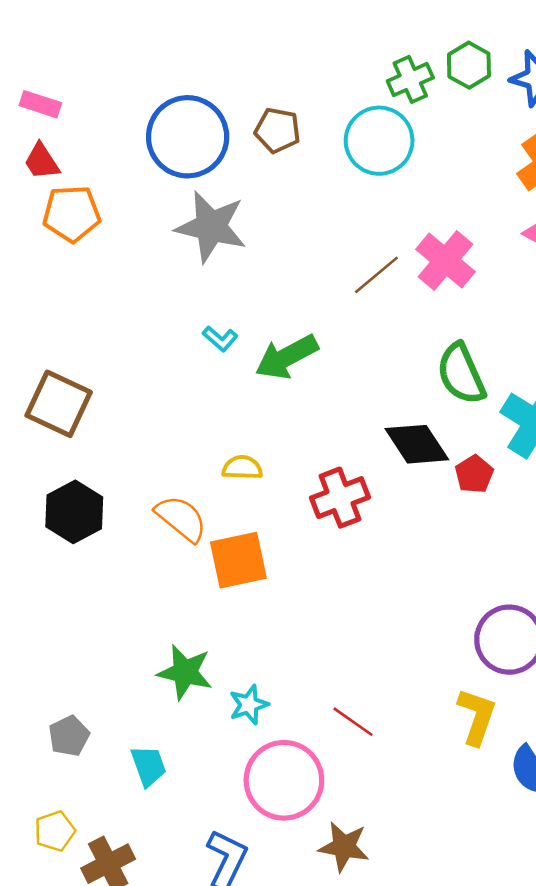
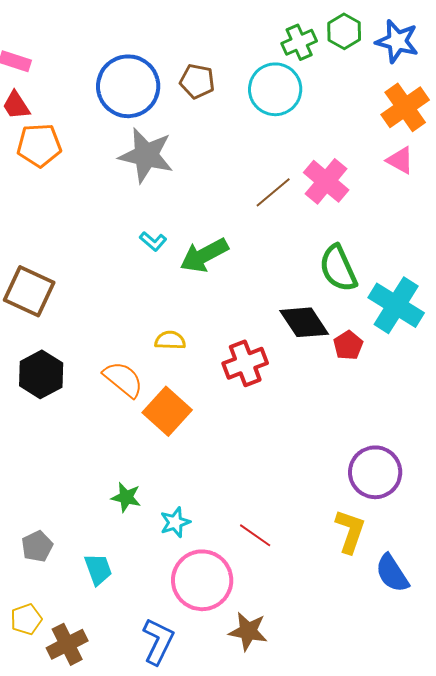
orange square: (238, 560) -> (167, 411), turned -36
green star: (185, 672) -> (126, 497), size x0.7

